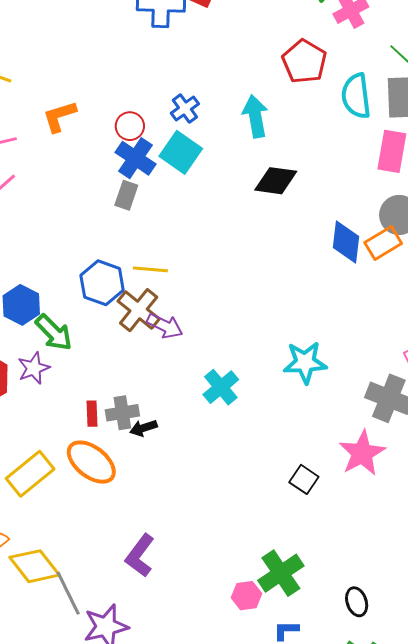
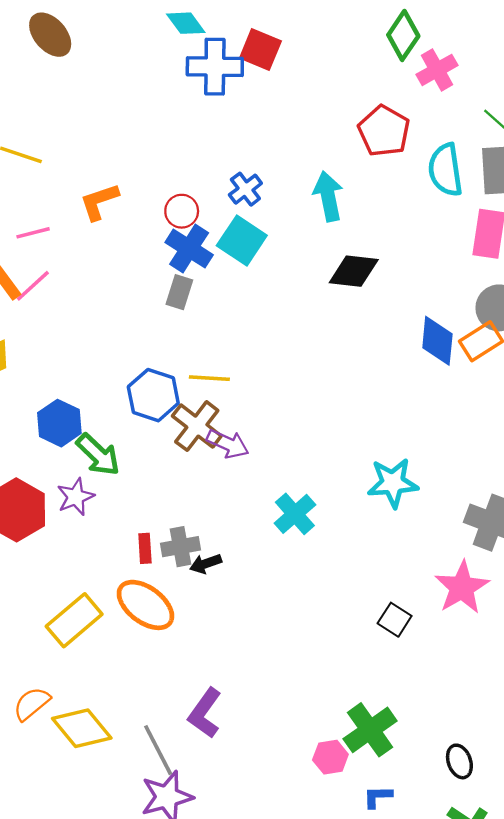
gray line: (68, 593) -> (158, 750), moved

